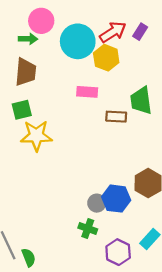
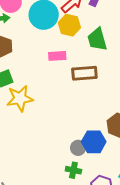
green trapezoid: (141, 101) -> (97, 39), moved
brown rectangle: (116, 117) -> (84, 73), size x1.4

